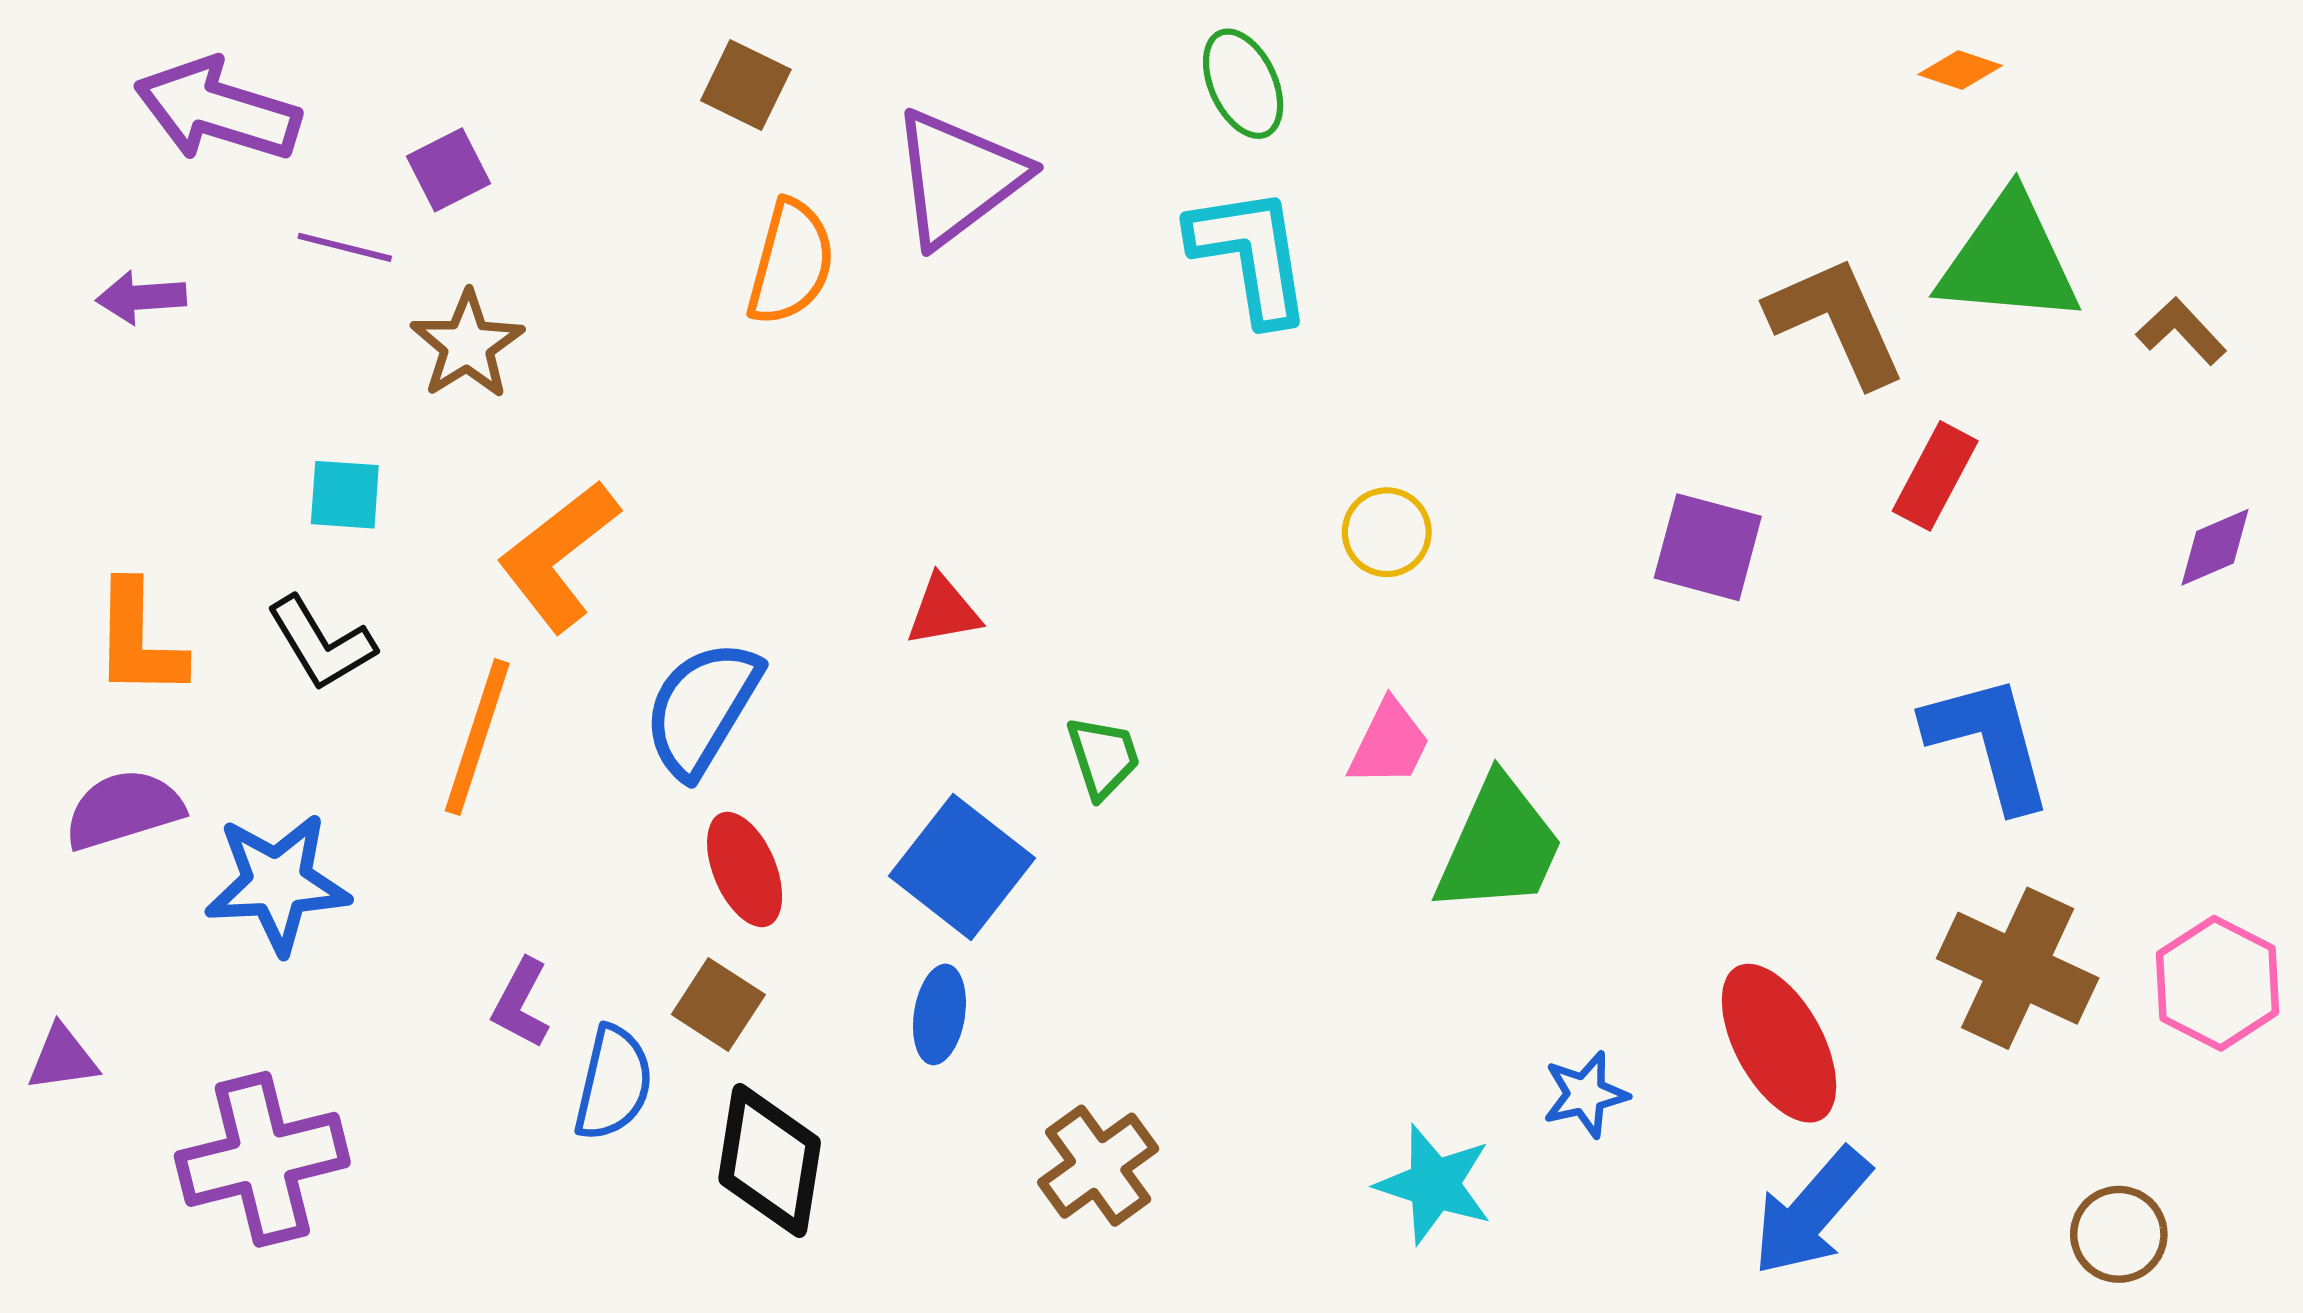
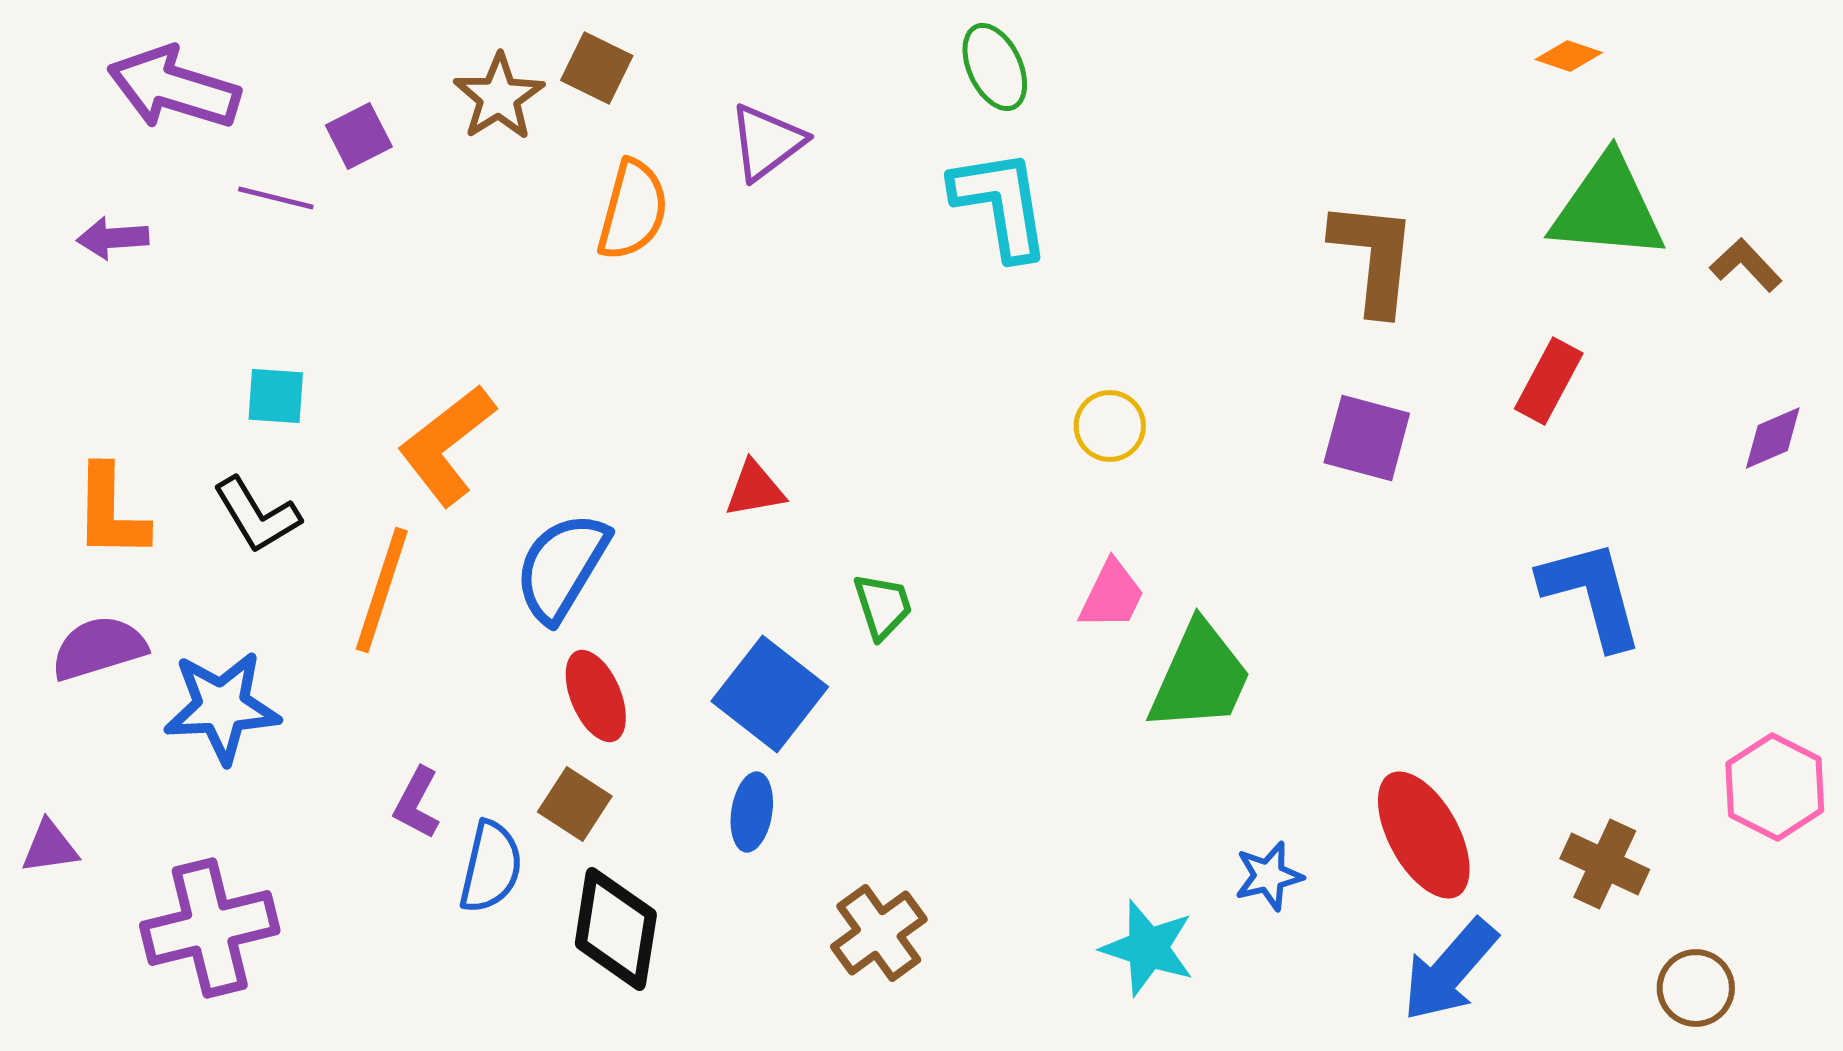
purple triangle: (958, 177) -> (767, 142), size x0.7
brown L-shape: (1836, 321) -> (1374, 257), moved, turned 30
brown star: (467, 345) -> (499, 97), moved
brown cross: (2018, 968) -> (1605, 864), moved, size x0.7

